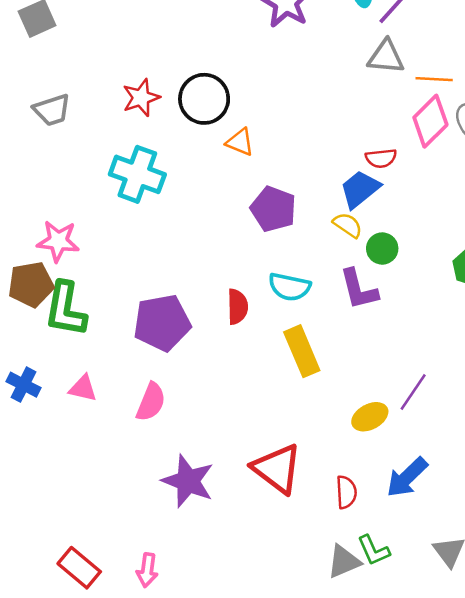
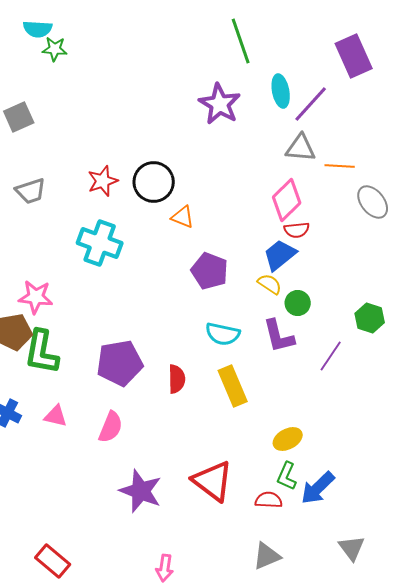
pink diamond: (430, 121) -> (287, 200), moved
red semicircle: (237, 307) -> (177, 379), moved
purple line: (413, 392) -> (331, 356), moved
red semicircle: (346, 492) -> (269, 500), turned -84
green L-shape: (374, 550) -> (287, 476), moved, turned 48
pink arrow: (147, 570) -> (165, 568), moved

